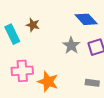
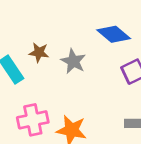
gray star: (71, 45) -> (73, 61), moved

